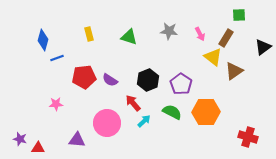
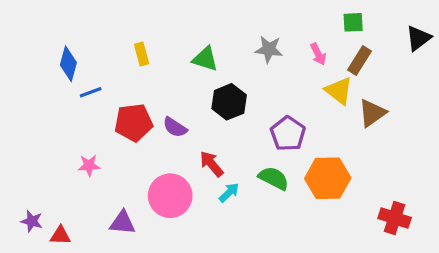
green square: (239, 15) -> (353, 22), moved
black triangle: (263, 47) -> (418, 38), moved
black hexagon: (148, 80) -> (229, 102), moved

